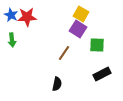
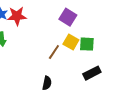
yellow square: (81, 14) -> (71, 42), moved
purple square: (78, 29) -> (68, 17), moved

